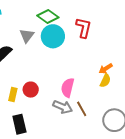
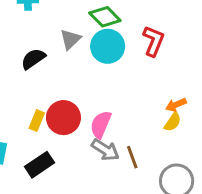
pink semicircle: (68, 88) -> (101, 124), moved
red circle: (31, 90) -> (63, 118), size x1.5
black rectangle: (19, 124) -> (39, 165), turned 60

